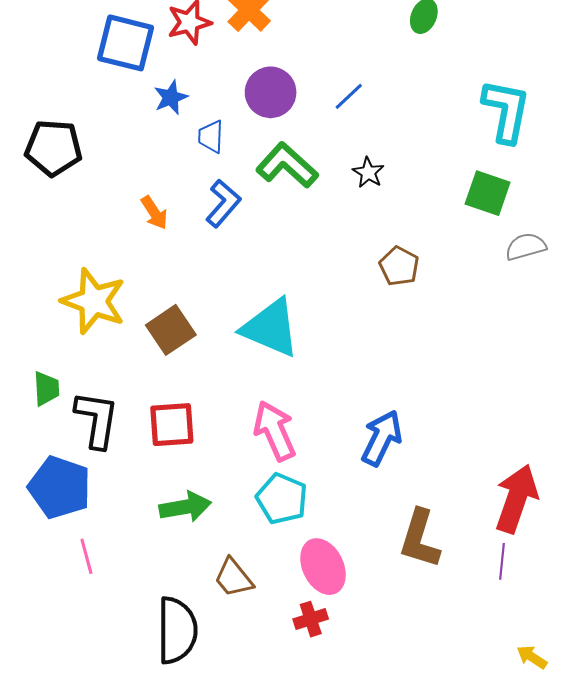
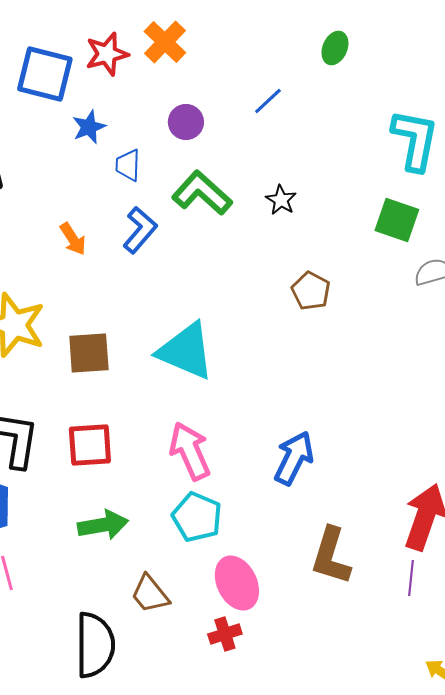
purple circle: (271, 92) -> (186, 122), size x0.7
blue line: (349, 96) -> (268, 101), moved
brown square: (171, 330) -> (89, 353), turned 30

